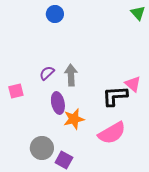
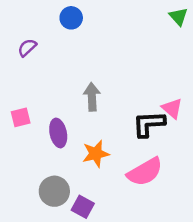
purple semicircle: (47, 73) -> (27, 48), moved
purple ellipse: (58, 103) -> (58, 133), moved

